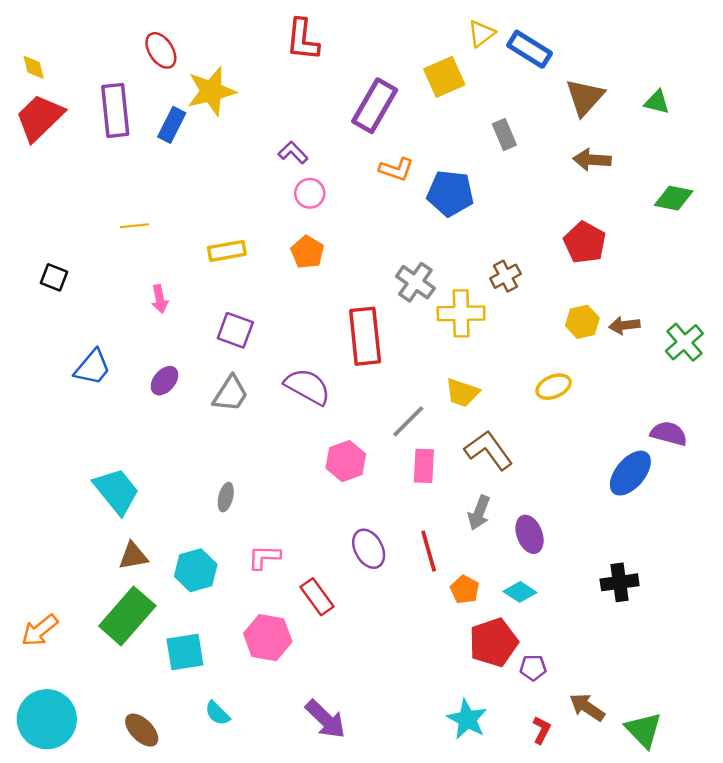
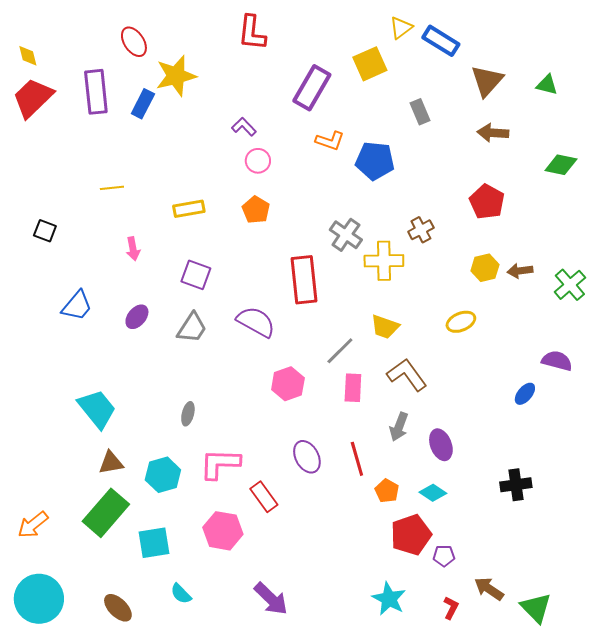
blue ellipse: (630, 473) -> (525, 394), size x0.6
pink L-shape: (264, 557) -> (220, 464), size x1.5

